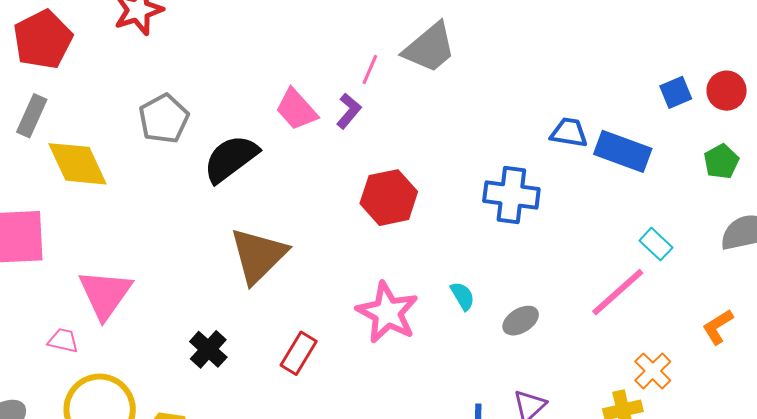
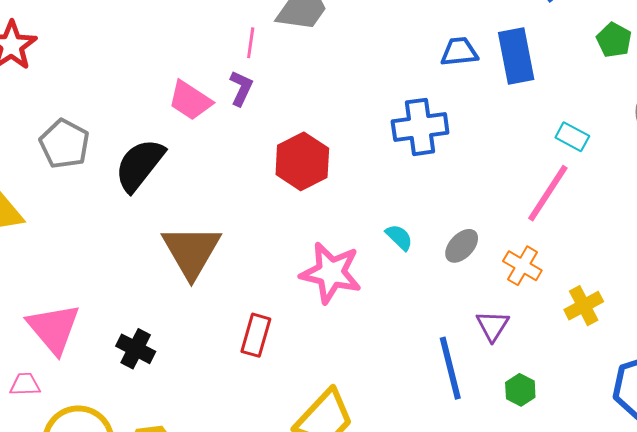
blue rectangle: (623, 151) -> (516, 56), turned 74
black cross: (208, 349) -> (136, 349), moved
orange cross: (653, 371) -> (522, 266), moved

